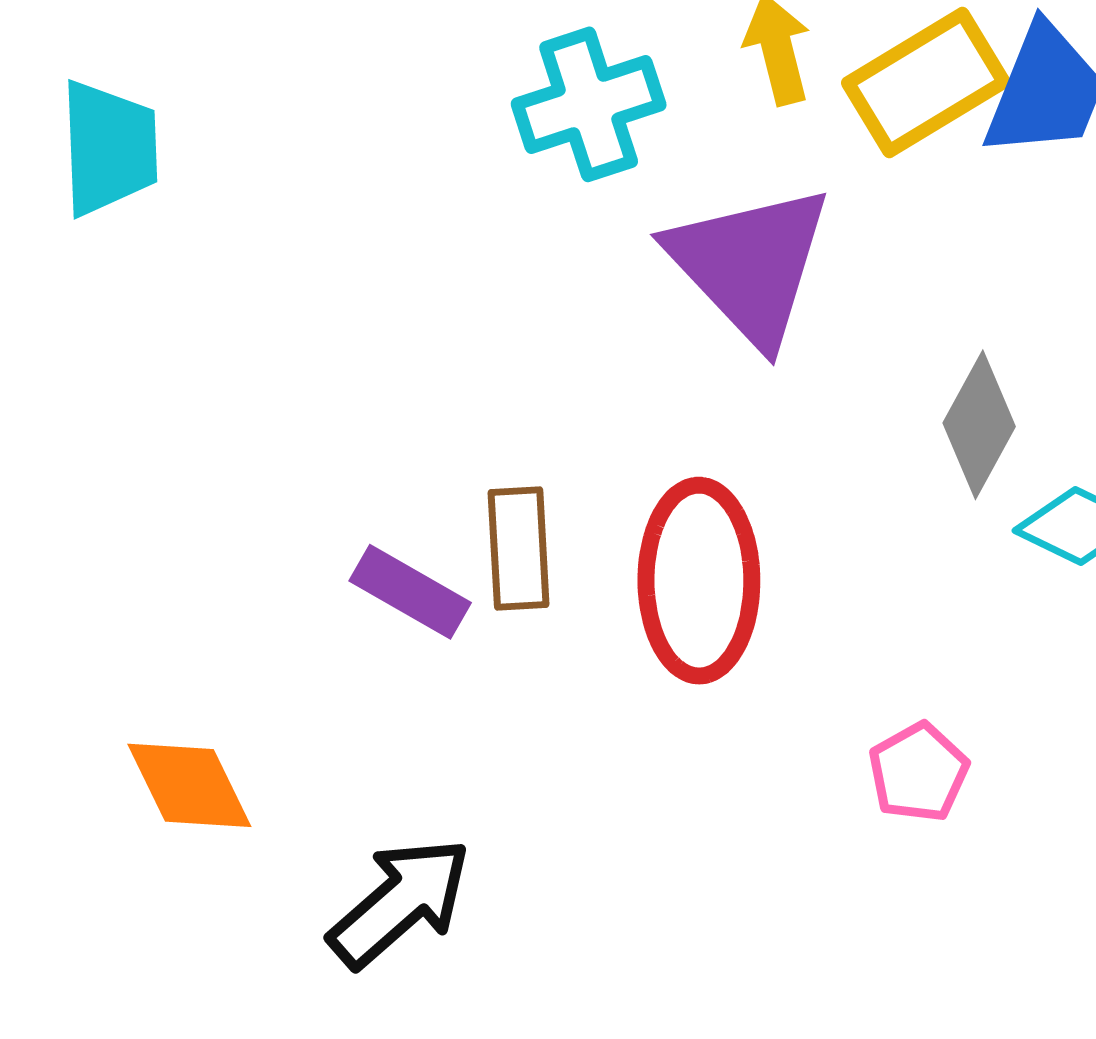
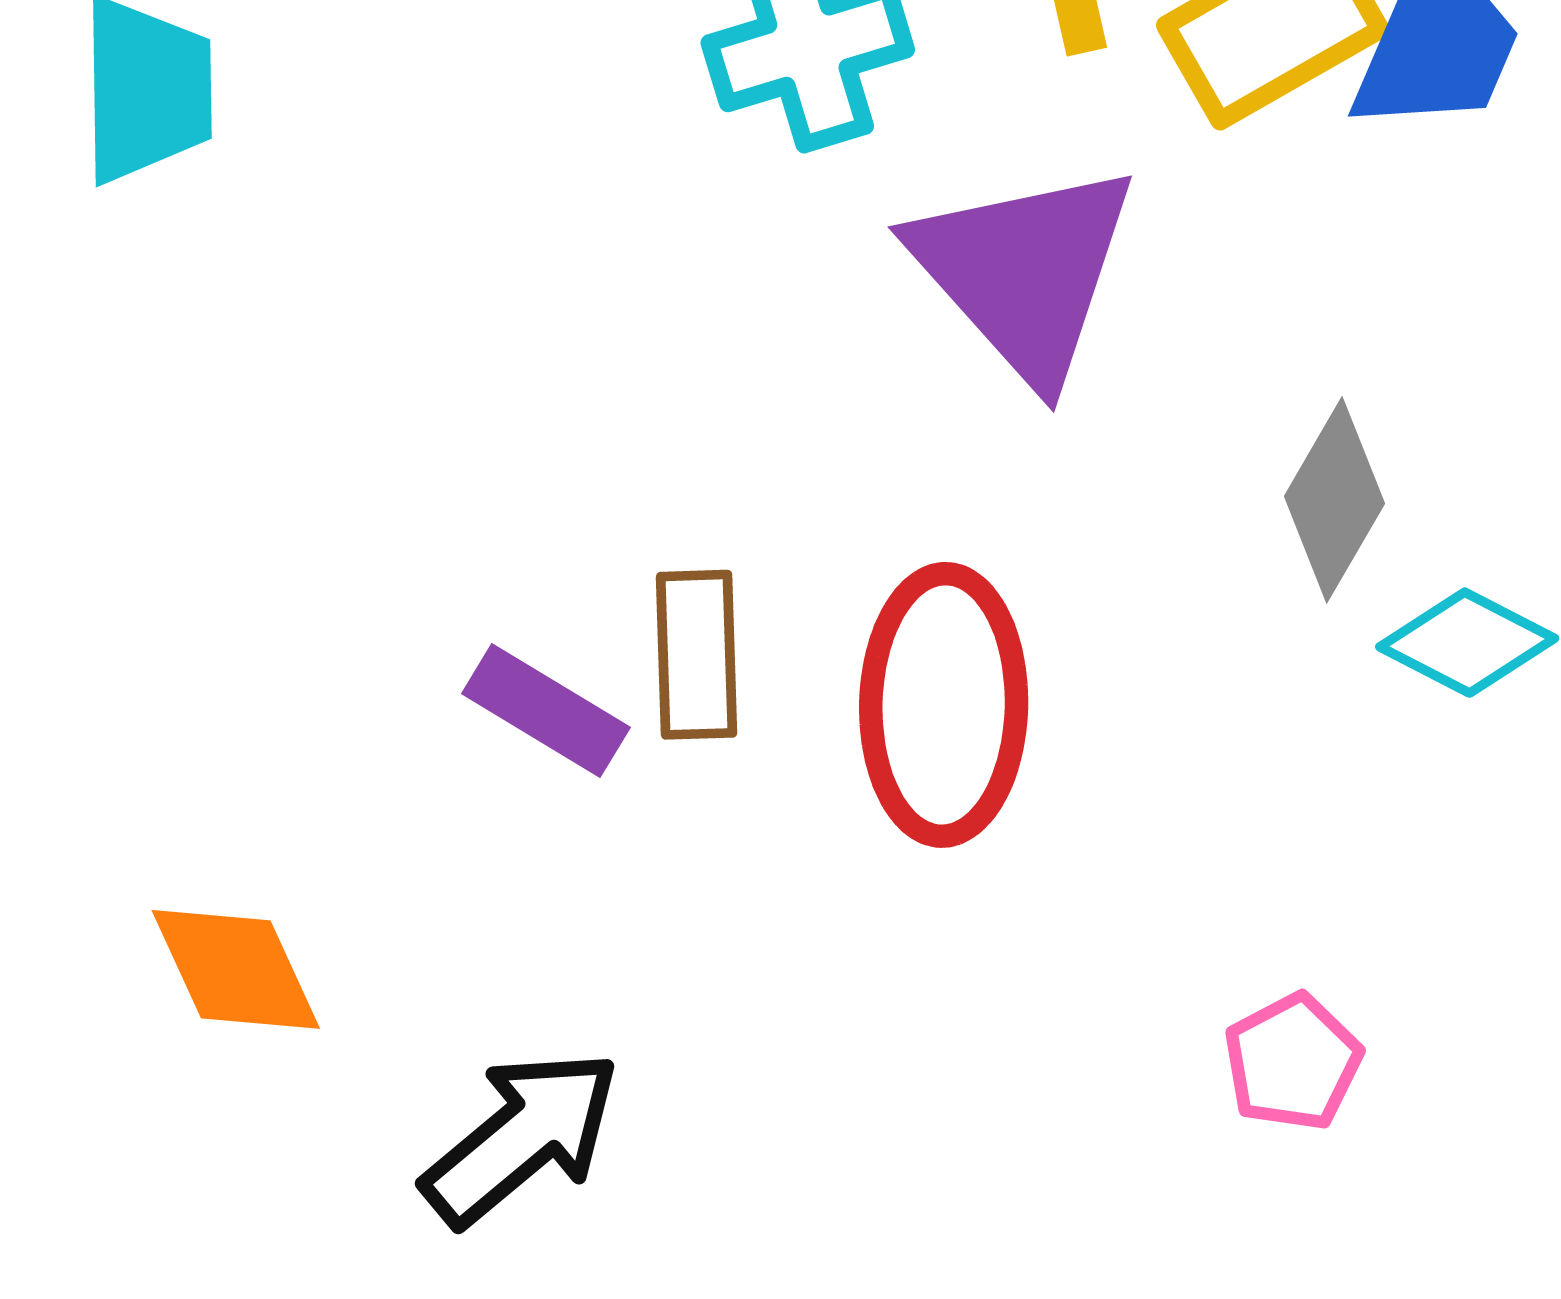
pink pentagon: (918, 772) -> (1293, 1062), moved

